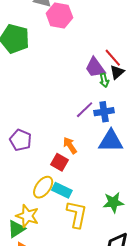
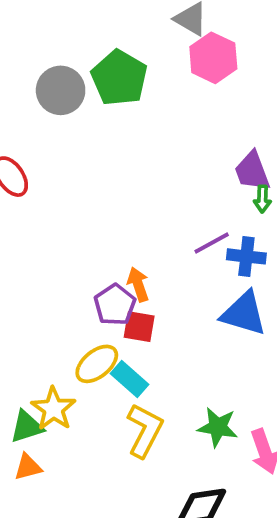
purple pentagon: (20, 140) -> (115, 305), moved
orange arrow: (70, 145) -> (138, 284), moved
red square: (59, 162) -> (139, 327), turned -36

